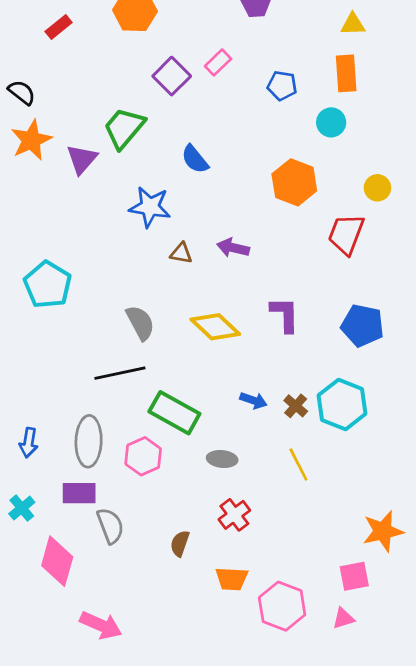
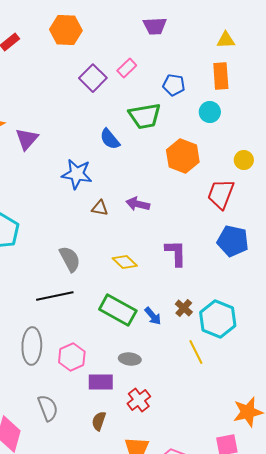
green trapezoid: (124, 128) -> (145, 116), moved, turned -140
blue pentagon: (362, 325) -> (233, 241), moved
yellow diamond: (215, 327) -> (125, 262), size x0.7
blue arrow: (253, 400) -> (153, 316), turned 30
brown cross: (296, 406) -> (184, 308), moved
green rectangle: (174, 413) -> (118, 310), moved
yellow line: (298, 464) -> (196, 352), moved
purple rectangle: (79, 493) -> (101, 382), moved

